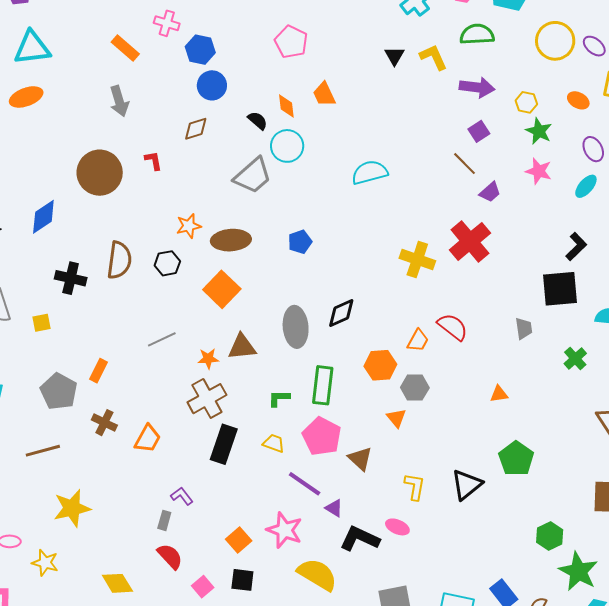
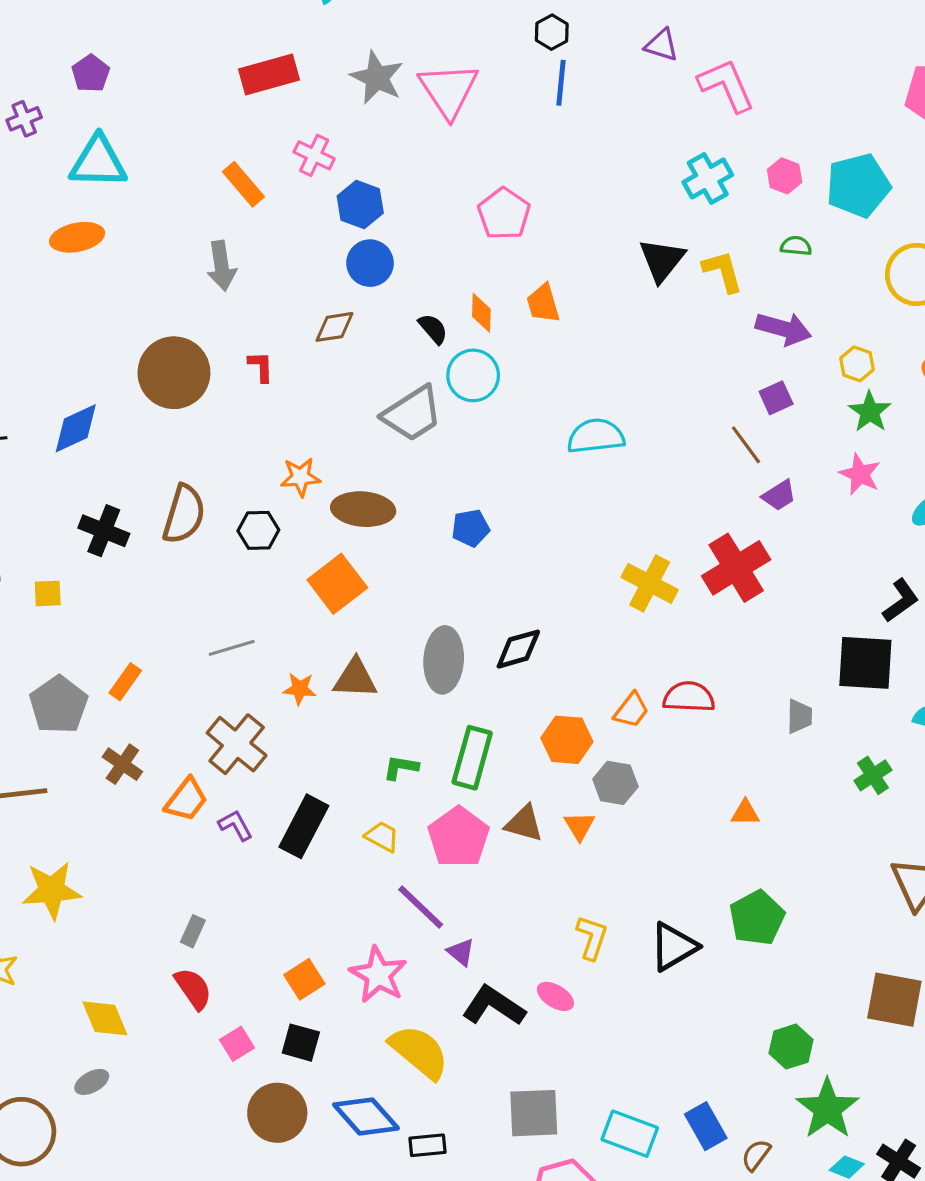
green semicircle: (477, 34) -> (796, 246), size x0.6
black triangle: (394, 56) -> (662, 260), size x1.5
red semicircle: (453, 327) -> (689, 697), turned -44
brown cross: (207, 399) -> (237, 744), moved, turned -30
brown triangle: (360, 459) -> (524, 823), moved, turned -36
purple L-shape: (182, 496) -> (235, 825), moved

